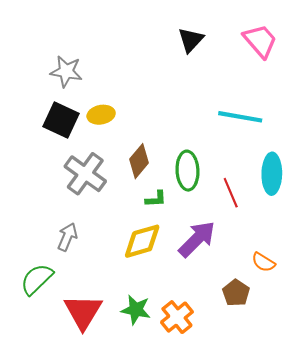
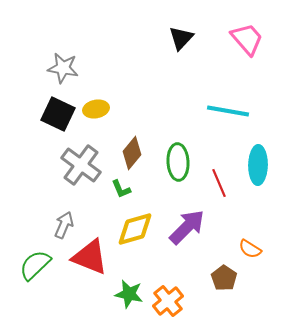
green L-shape: (156, 199) -> (121, 189), moved, turned 70
red triangle: (83, 312) -> (90, 257), moved, turned -39

